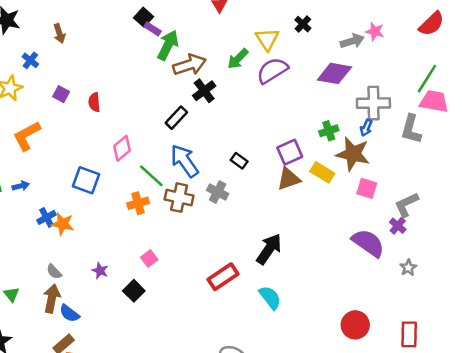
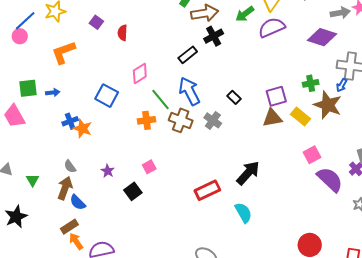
pink square: (367, 188) -> (312, 155), moved, turned 36

